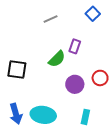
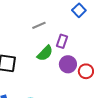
gray line: (51, 19) -> (39, 25), moved
purple circle: (75, 84) -> (68, 64), moved

